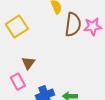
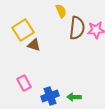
brown triangle: (28, 63) -> (34, 45), moved, turned -48

